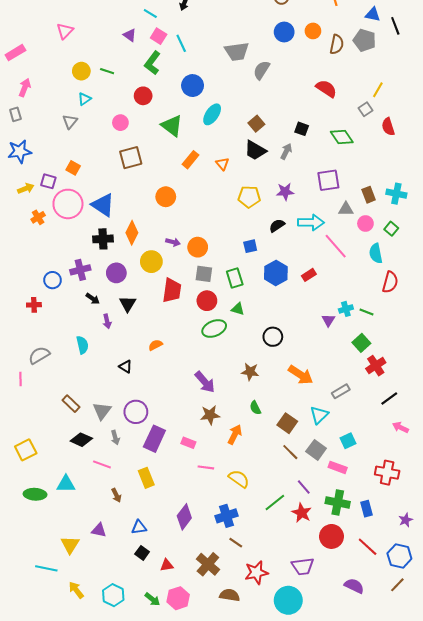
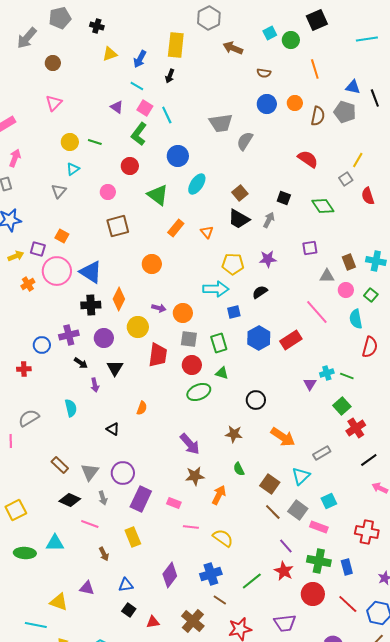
purple square: (328, 180) -> (310, 248), size x0.7
cyan arrow: (311, 222) -> (216, 289), moved
red rectangle: (309, 275) -> (291, 340), size x1.5
orange semicircle: (155, 345) -> (142, 408), turned 136
green line: (275, 502) -> (252, 581), moved
yellow triangle: (70, 545) -> (59, 602), turned -42

